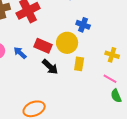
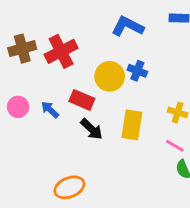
yellow circle: (67, 43) -> (110, 76), moved
yellow rectangle: (79, 64) -> (132, 125), size x1.5

